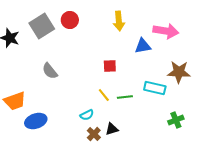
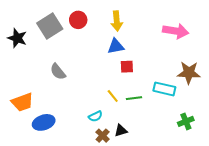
yellow arrow: (119, 21) -> (117, 21), moved
blue triangle: (143, 46) -> (116, 46), moved
red square: (110, 66) -> (127, 67), moved

